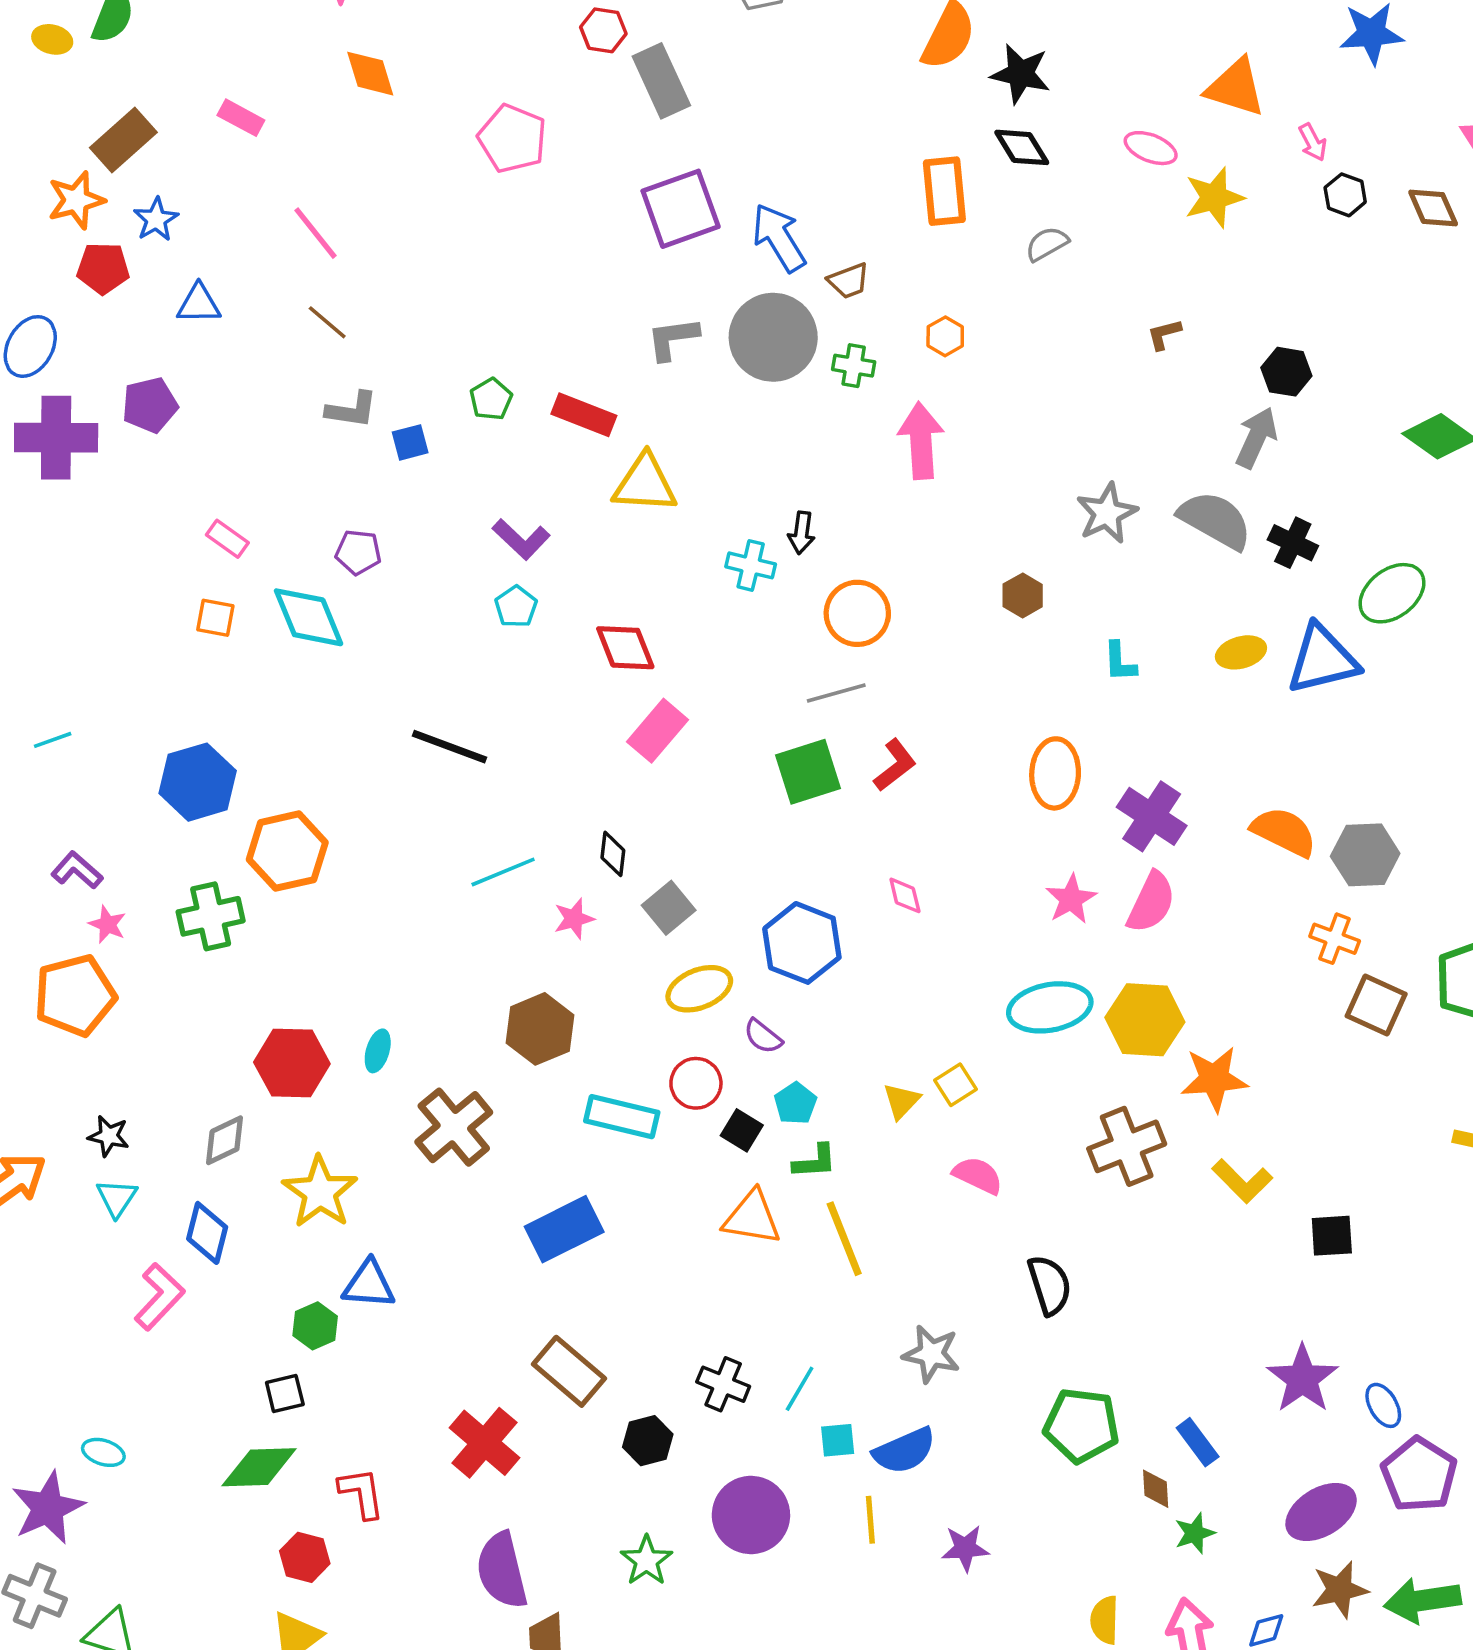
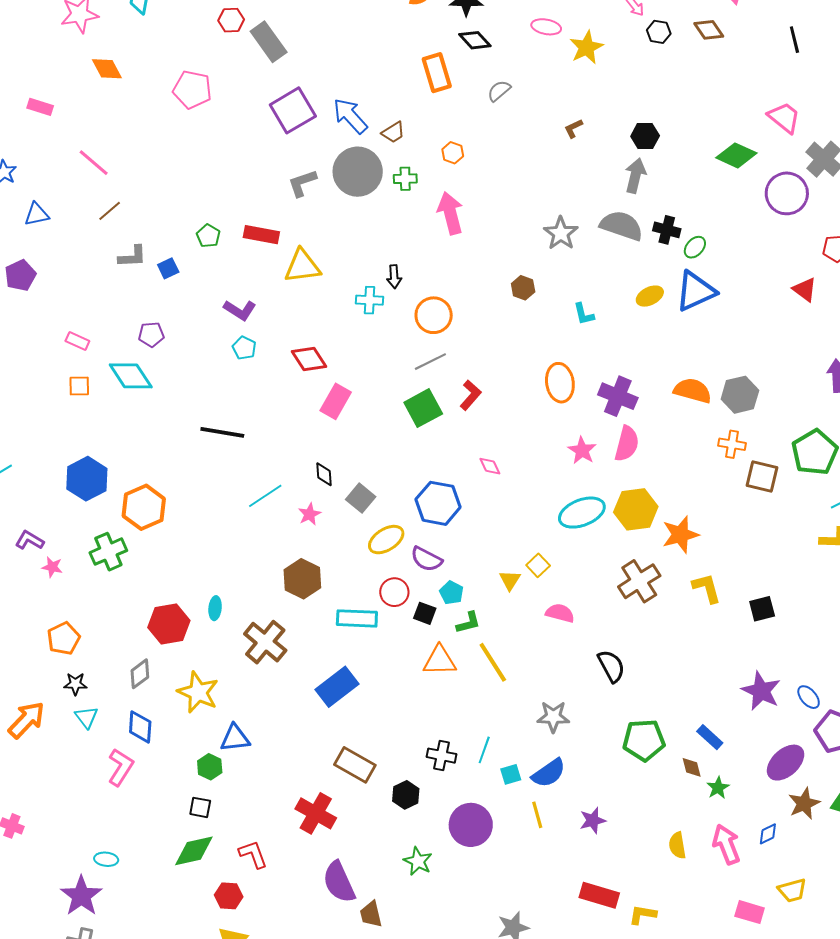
brown line: (327, 322) -> (110, 211), turned -70
green ellipse: (1392, 593) -> (695, 247), moved, size x0.6
orange pentagon: (75, 995) -> (64, 638), moved, size x0.7
purple semicircle: (763, 1036) -> (426, 559), size x1.4
yellow L-shape: (1242, 1181) -> (707, 588), turned -140
black square: (285, 1394) -> (200, 807), turned 35

